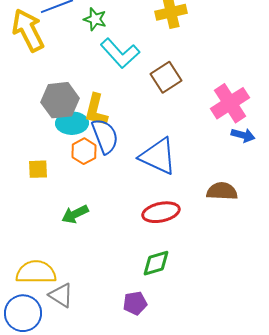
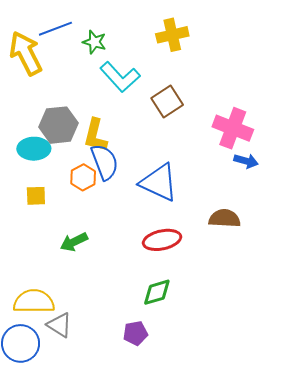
pink cross: (230, 103) -> (233, 128), turned -36
cyan ellipse: (72, 123) -> (34, 149), moved

